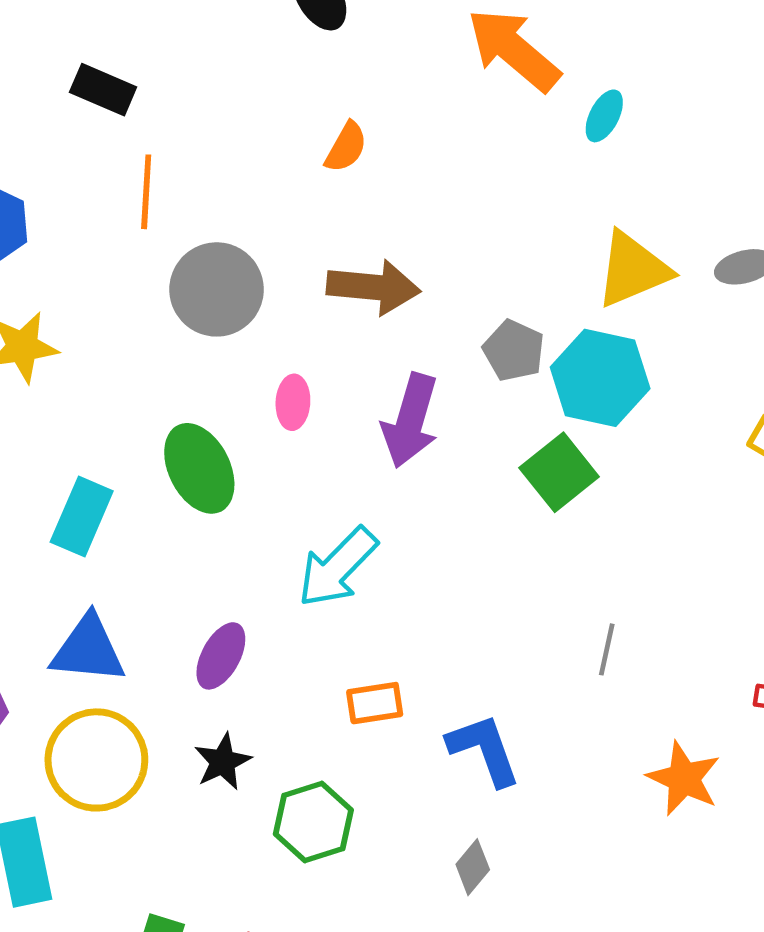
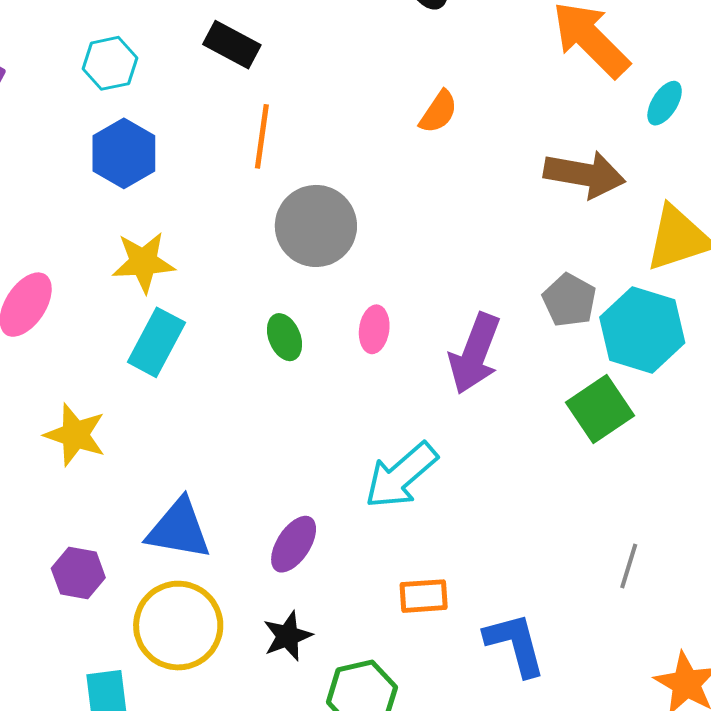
brown arrow: (374, 287) -> (584, 174), moved
green ellipse: (199, 468) -> (285, 337), moved, size x0.6
cyan rectangle: (82, 517) -> (156, 342), moved

